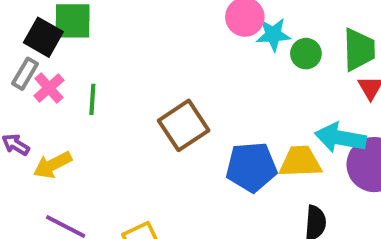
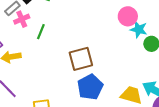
blue pentagon: (251, 167) -> (90, 87), moved, turned 30

